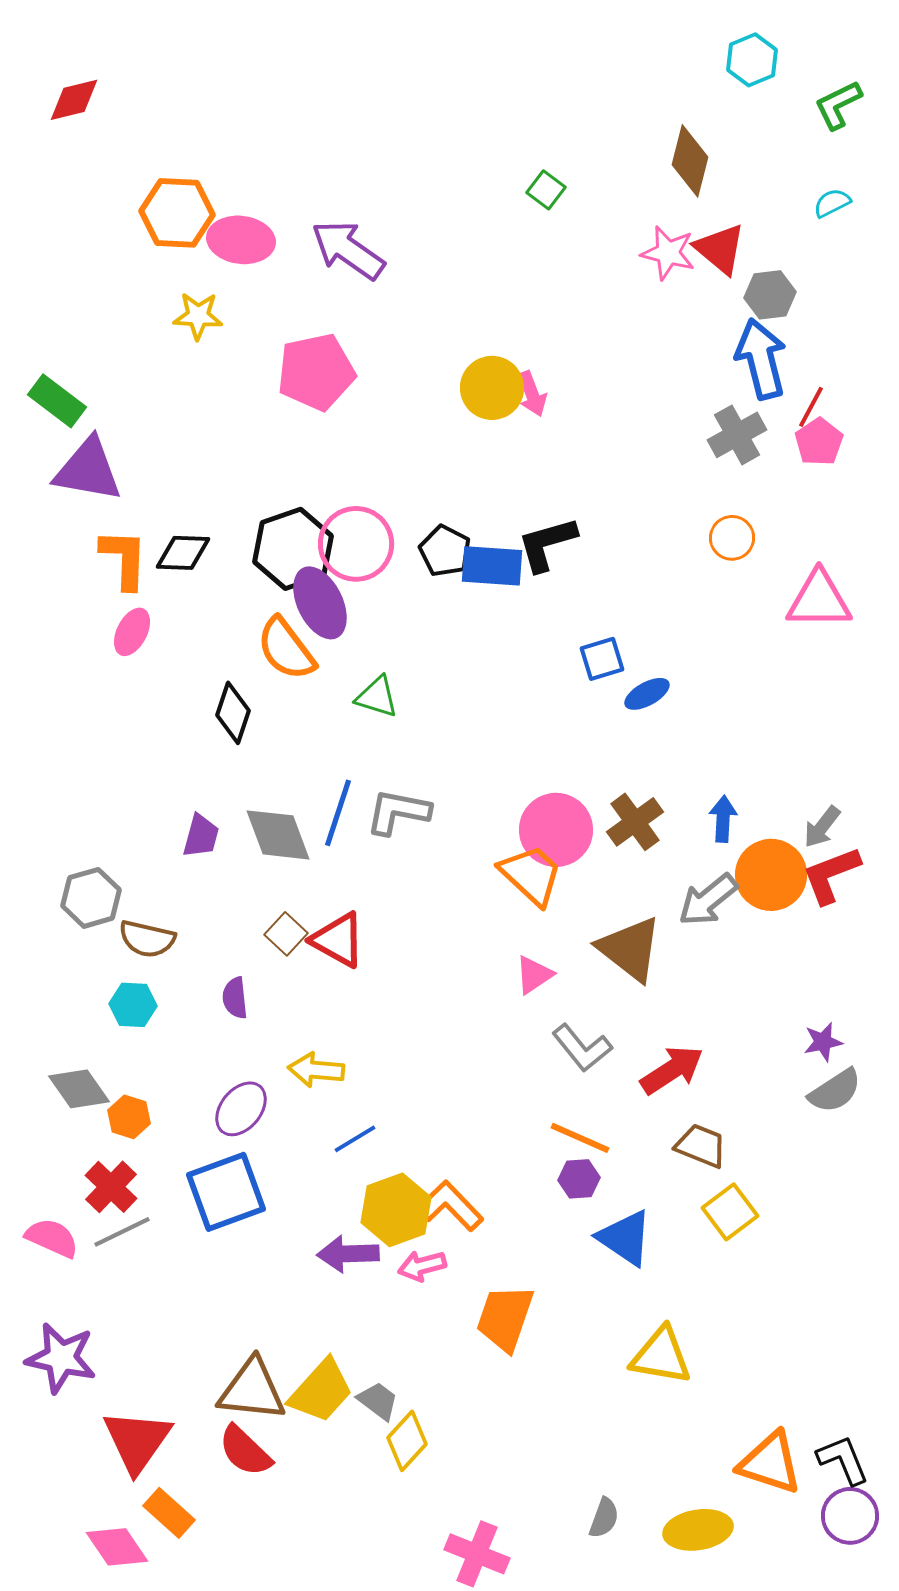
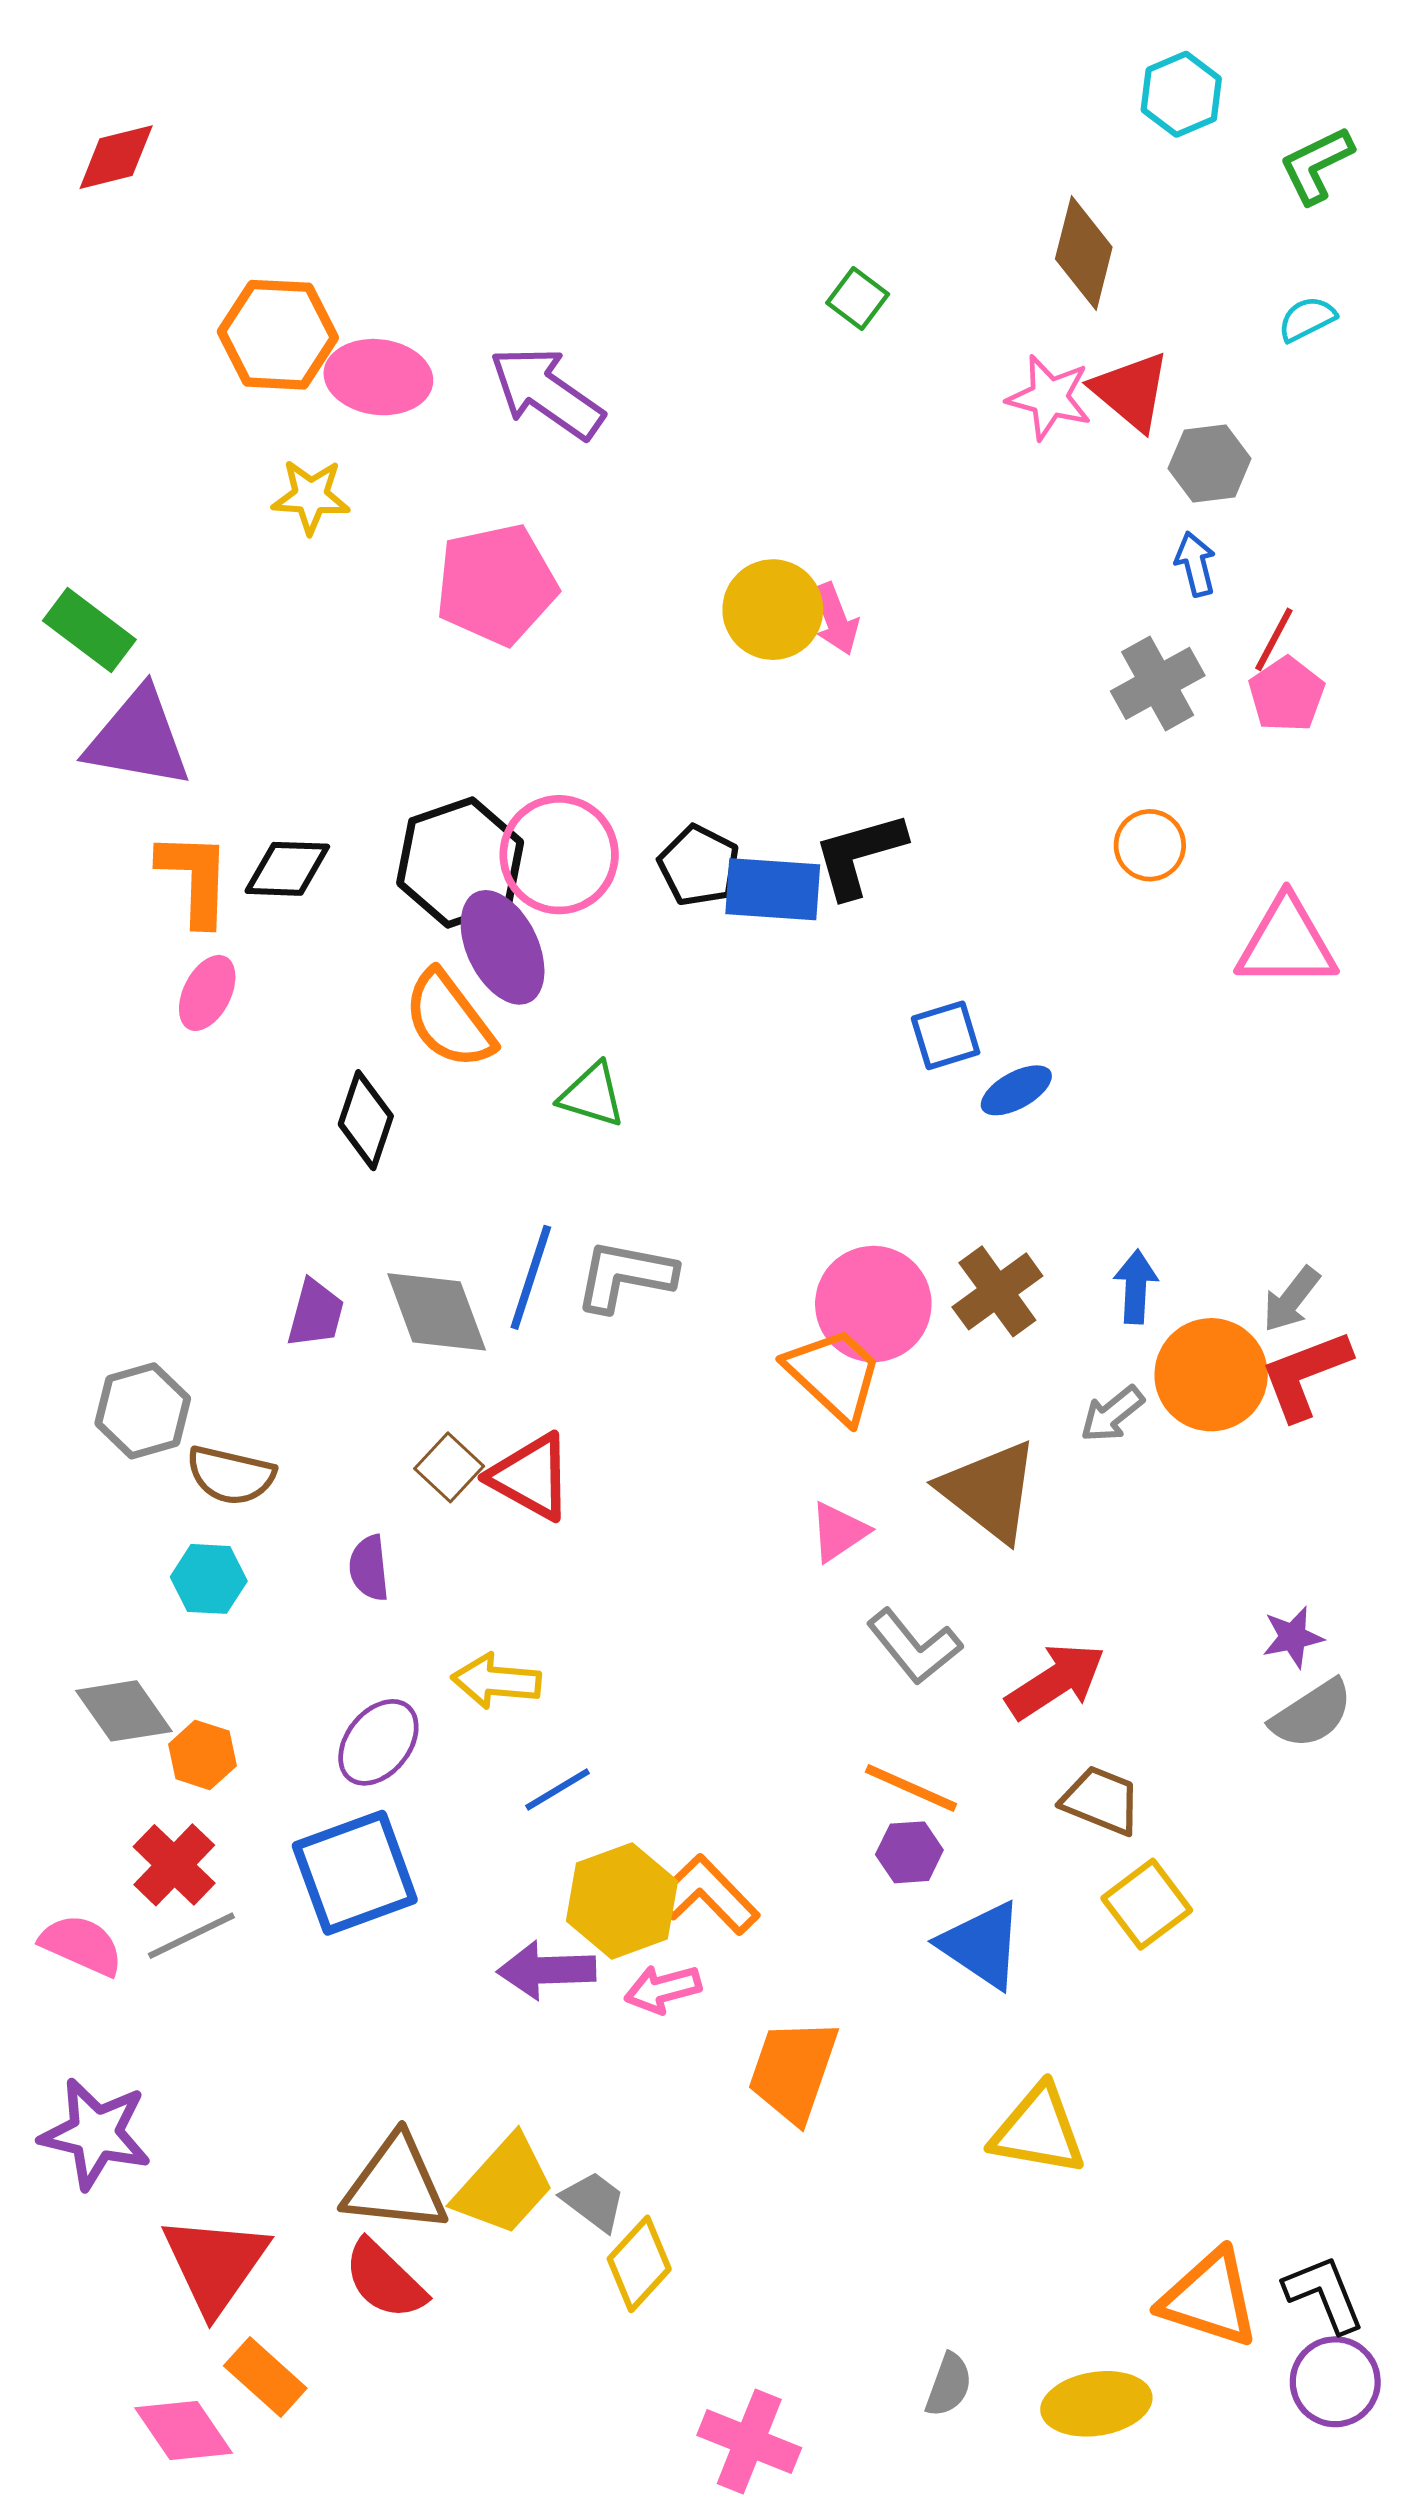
blue arrow: (761, 359) -> (1195, 564), size x0.5
gray arrow: (708, 900) -> (1112, 1414), size x0.7

